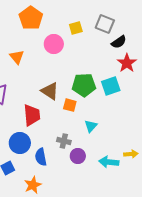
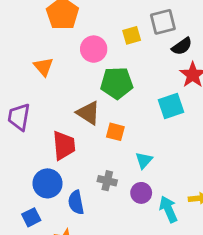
gray square: (105, 24) -> (163, 22), turned -36
yellow square: (76, 28) -> (132, 35), moved
green pentagon: (84, 85) -> (117, 83), moved
purple circle: (78, 156) -> (141, 193), moved
cyan arrow: (109, 162) -> (168, 209), turned 60

